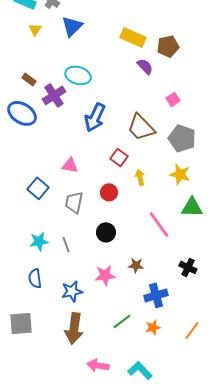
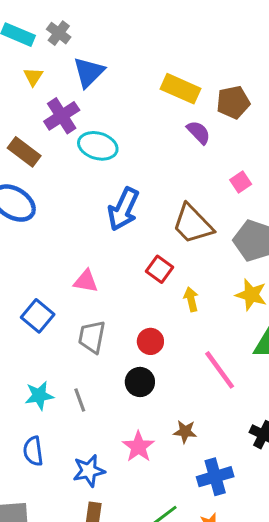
brown rectangle: (29, 79) -> (24, 152), size x1.5
purple cross: (54, 95) -> (62, 116), moved
red circle: (109, 192) -> (150, 341), moved
pink star: (105, 275) -> (138, 447), turned -30

